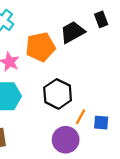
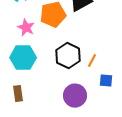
orange line: (81, 117) -> (92, 61), moved

